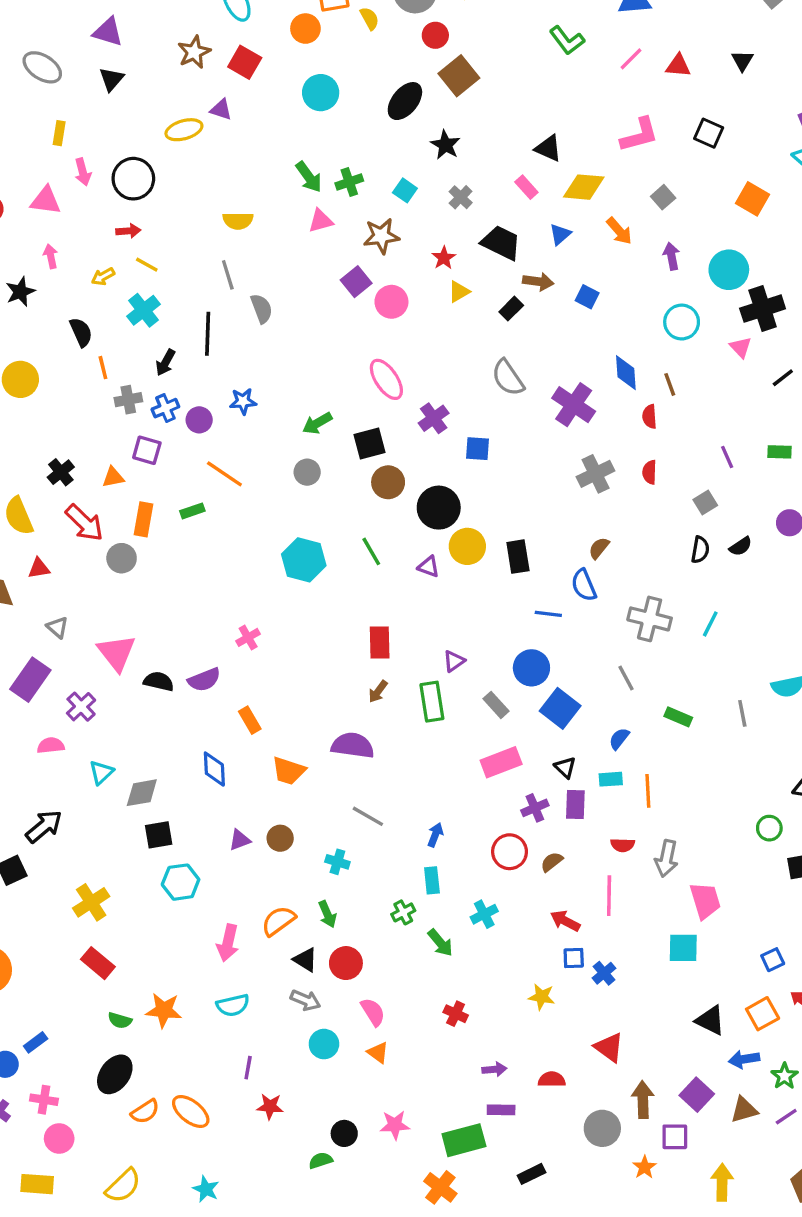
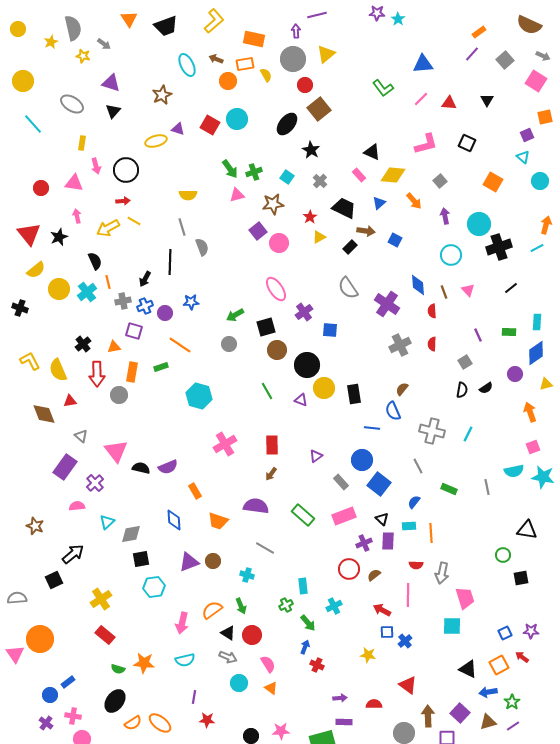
red square: (245, 62) -> (210, 125), moved
yellow arrow: (103, 276) -> (108, 228), size x1.6
cyan cross: (143, 310) -> (87, 292), moved
pink triangle: (741, 347) -> (468, 290), moved
red arrow: (84, 523) -> (97, 374), turned 45
cyan hexagon: (304, 560) -> (199, 396), moved
pink cross: (248, 637) -> (225, 444), moved, size x1.6
green rectangle: (432, 702) -> (303, 515), moved, turned -40
blue arrow: (435, 835) -> (305, 647), moved
purple triangle: (240, 840) -> (189, 562), size x1.5

